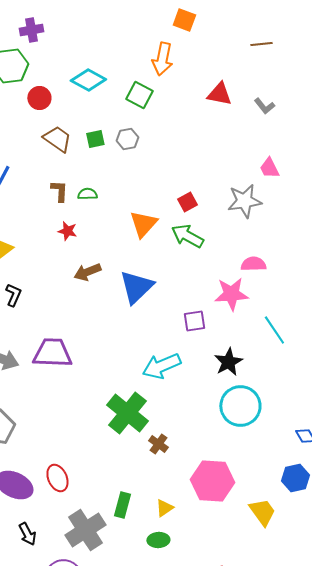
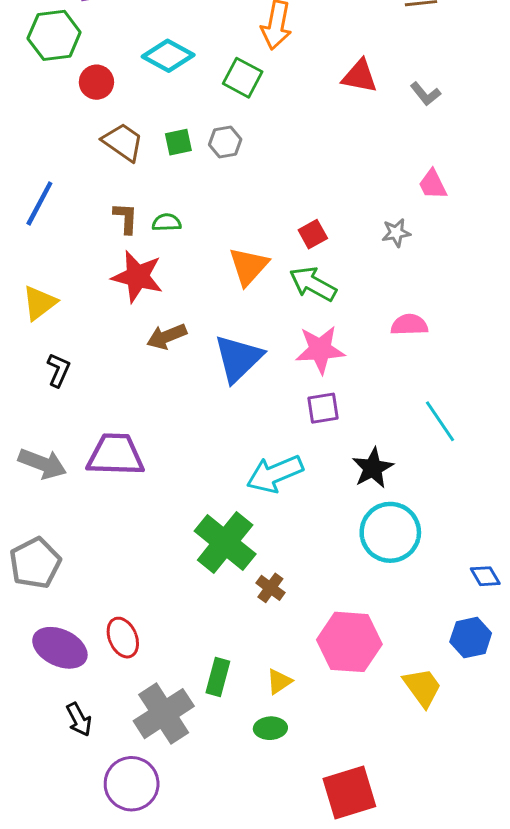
gray star: (244, 201) -> (396, 233), size x0.6
red star: (67, 231) -> (137, 277), size x1.8
pink star: (231, 294) -> (320, 350), moved

